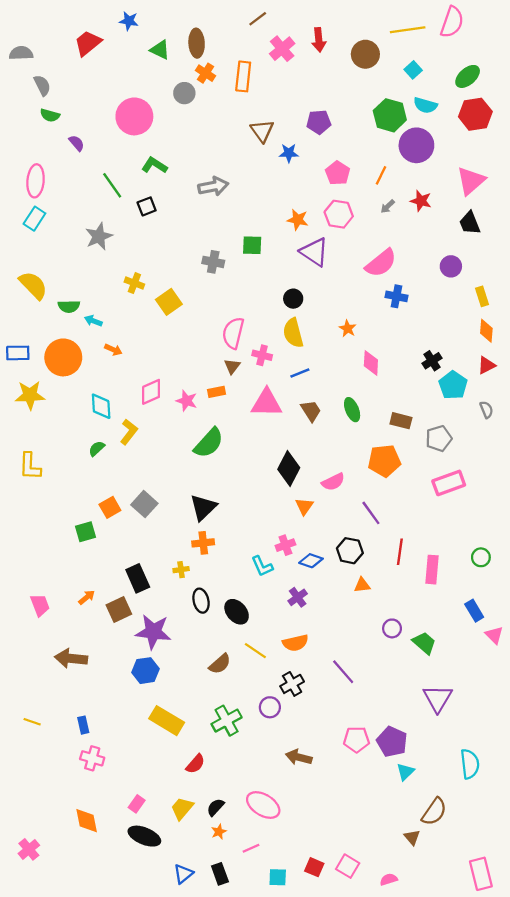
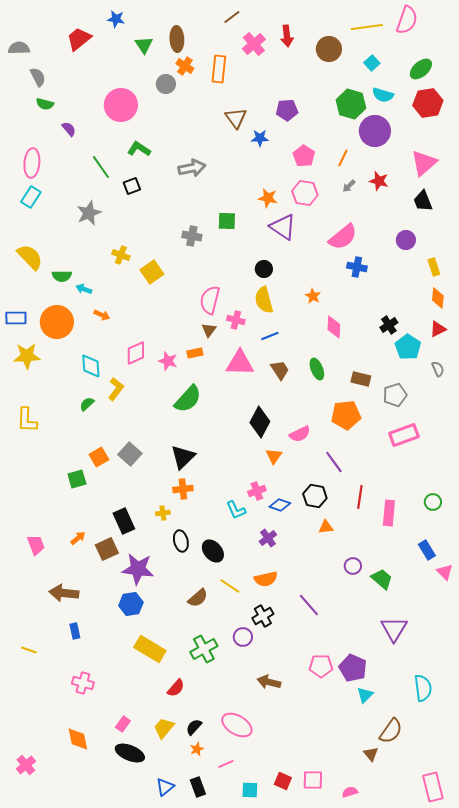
green triangle: (160, 50) -> (144, 45), turned 30
blue rectangle: (83, 725) -> (75, 631), moved
pink square: (348, 866) -> (313, 780), turned -30

